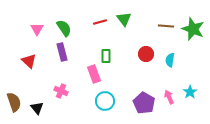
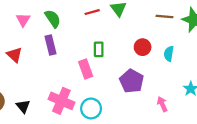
pink cross: (61, 91) -> (61, 101), moved, size x1.6
pink arrow: (169, 97) -> (162, 104), moved
cyan circle: (105, 101) -> (91, 108), moved
purple pentagon: (144, 103) -> (132, 81), moved

